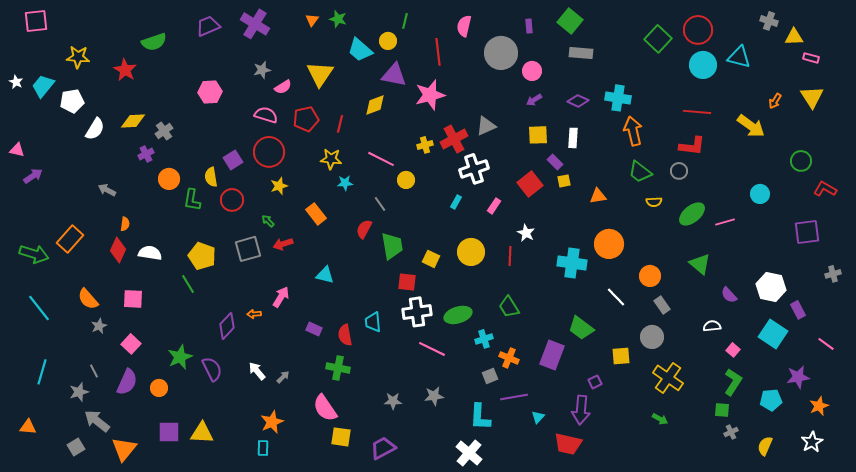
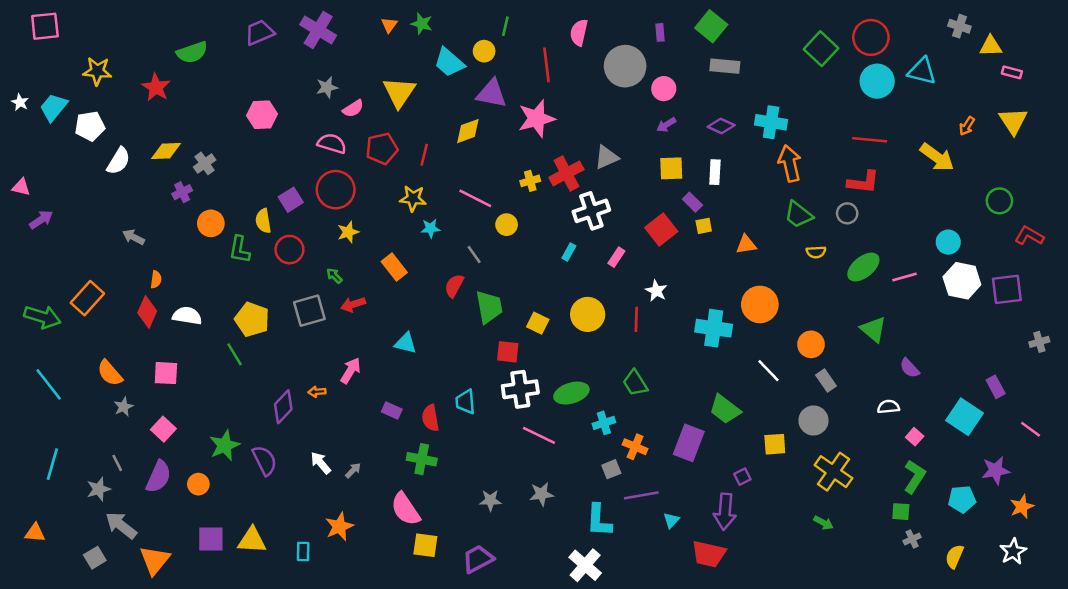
white hexagon: (771, 287) -> (962, 281), moved
cyan rectangle: (263, 448) -> (303, 551), moved

